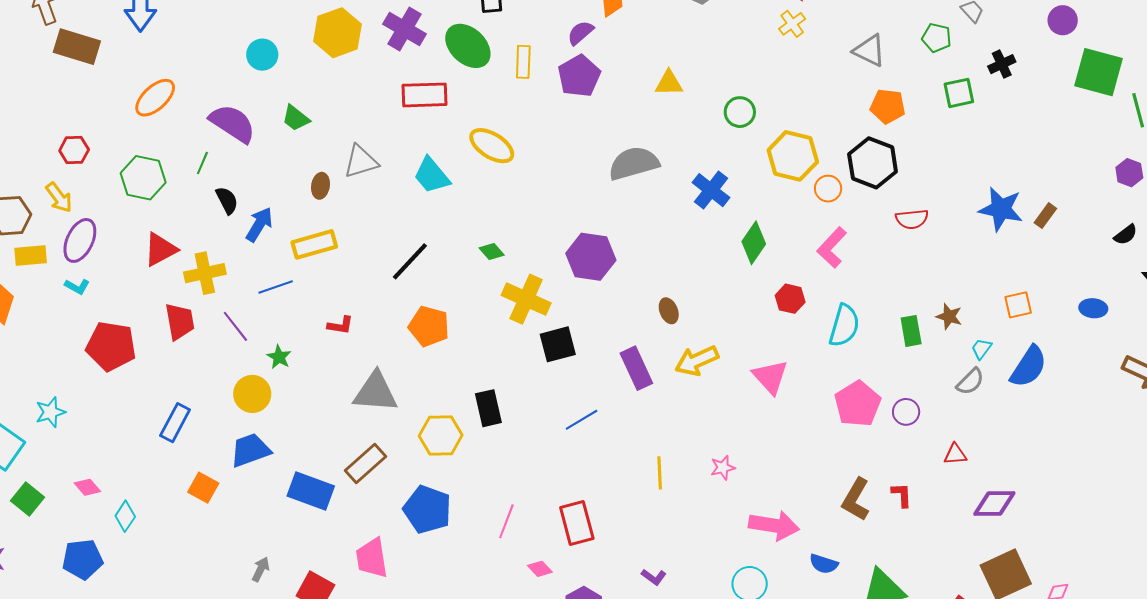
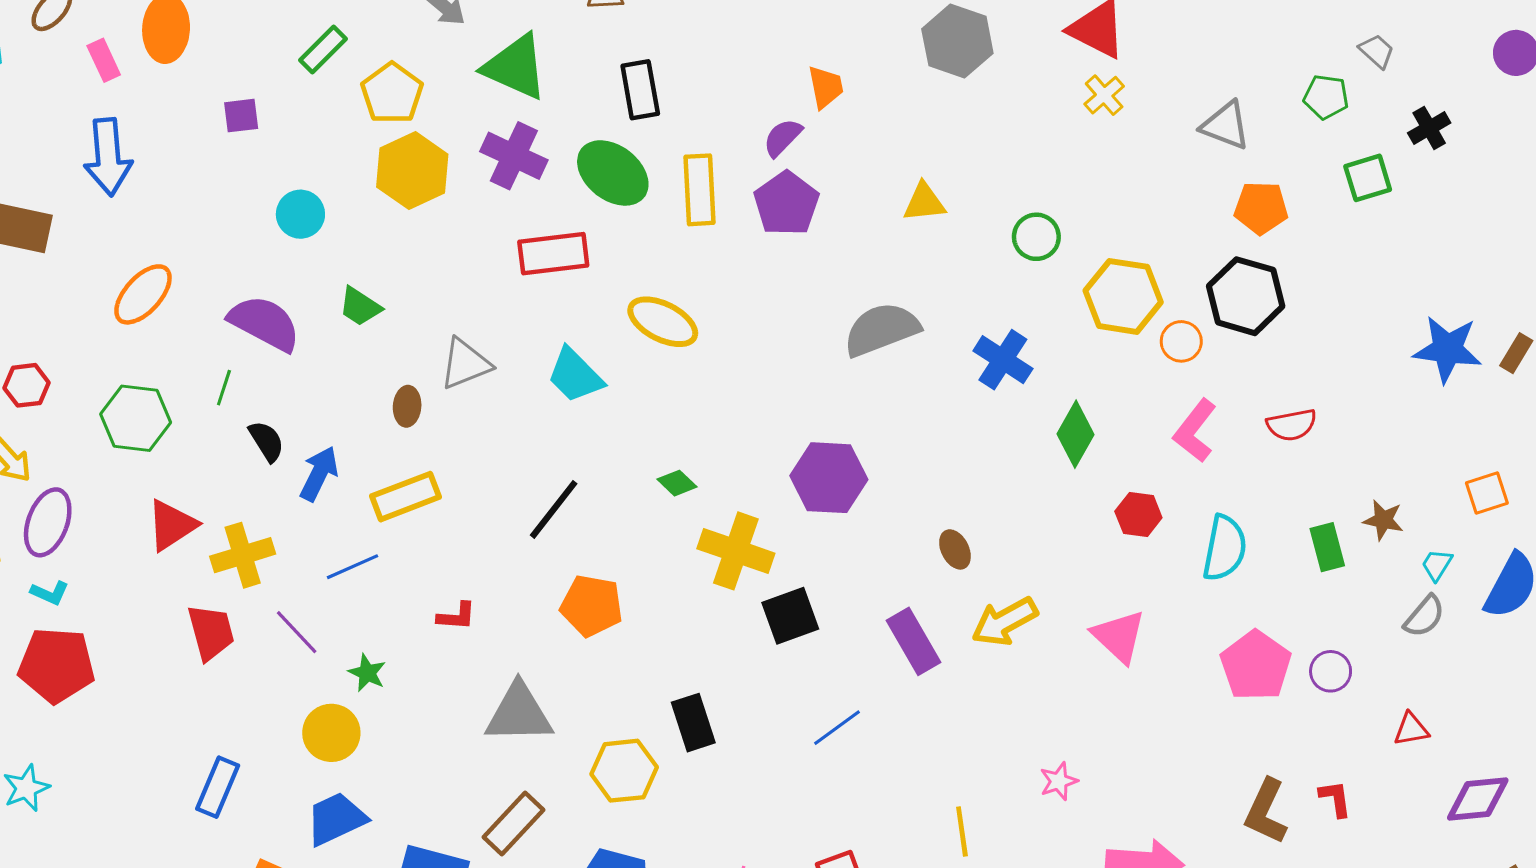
yellow rectangle: (523, 62) -> (700, 190), size x1.4
red semicircle: (912, 219) -> (1292, 425), moved
red pentagon: (111, 346) -> (57, 665), moved
yellow line: (660, 473) -> (962, 831), moved

